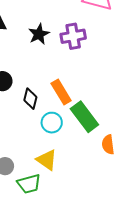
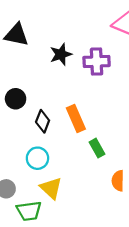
green rectangle: (84, 117) -> (97, 148), size x0.6
cyan circle: (52, 123) -> (37, 158), moved

